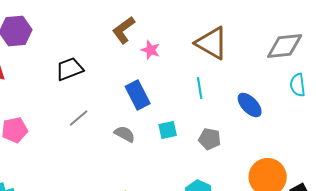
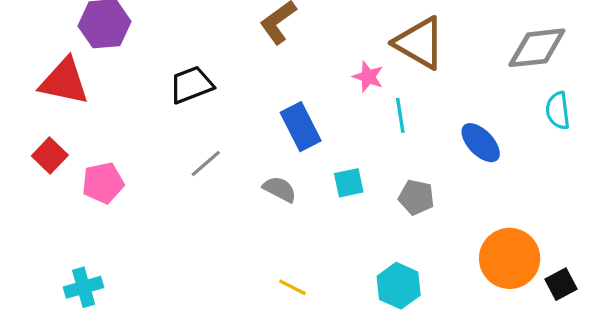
pink star: (151, 50) -> (368, 77), moved

